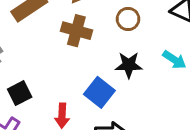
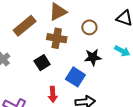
black square: (20, 93) -> (42, 63), moved

